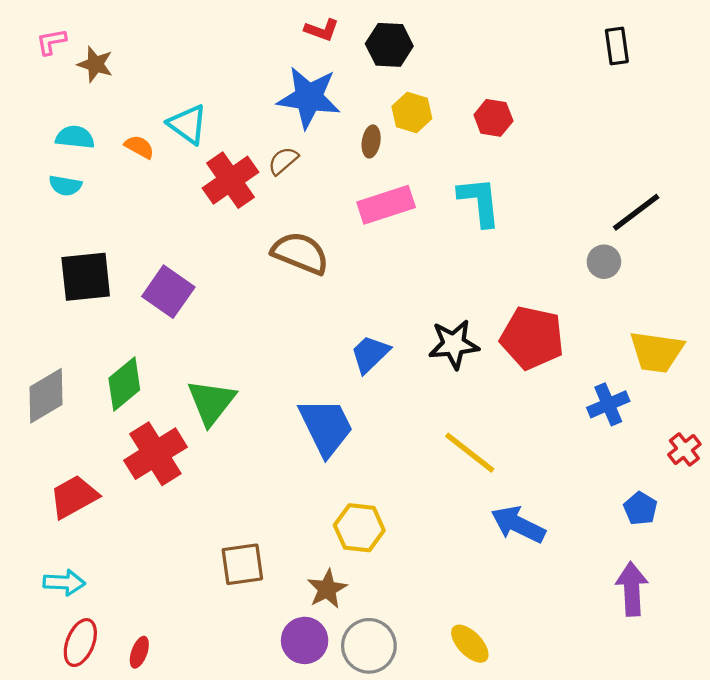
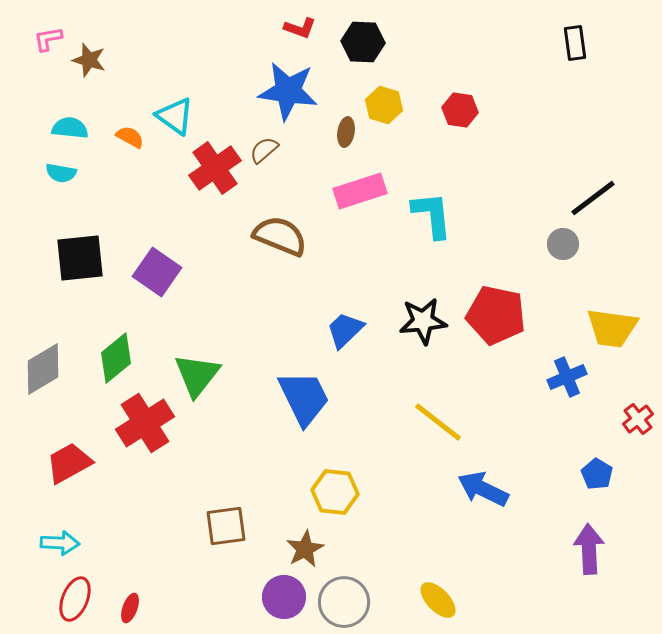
cyan L-shape: (479, 202) -> (432, 215), moved

